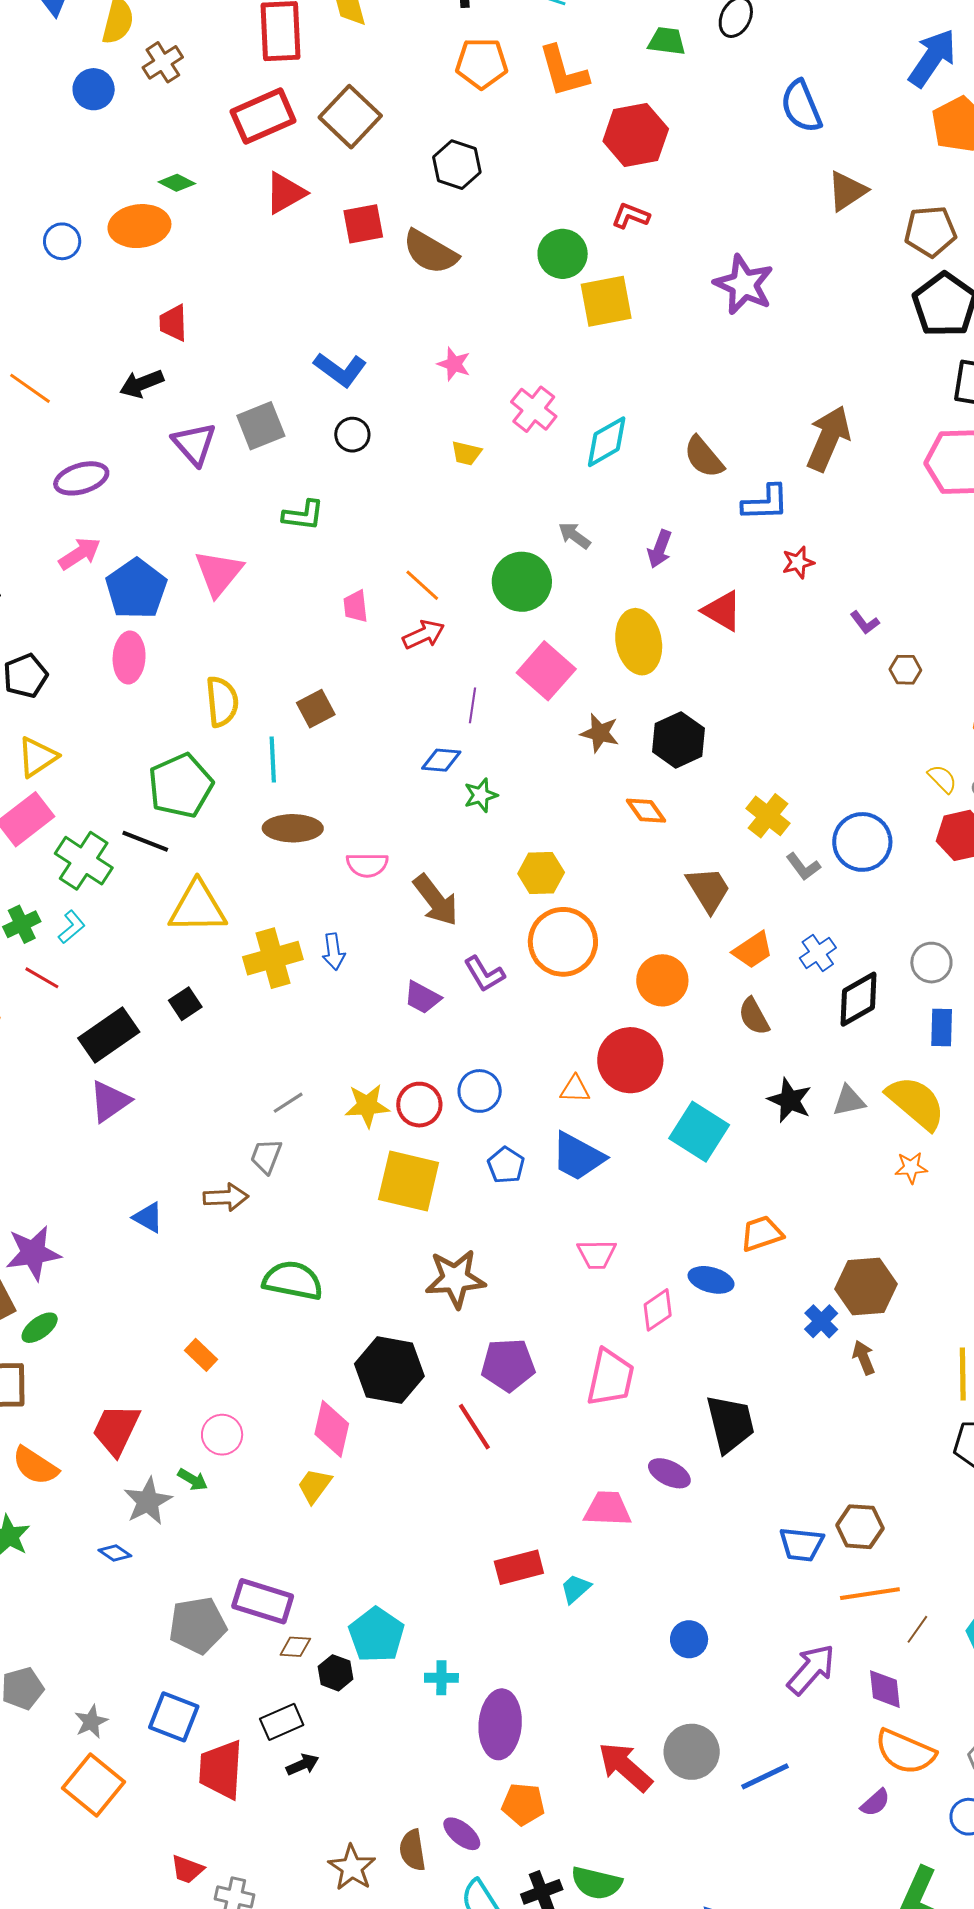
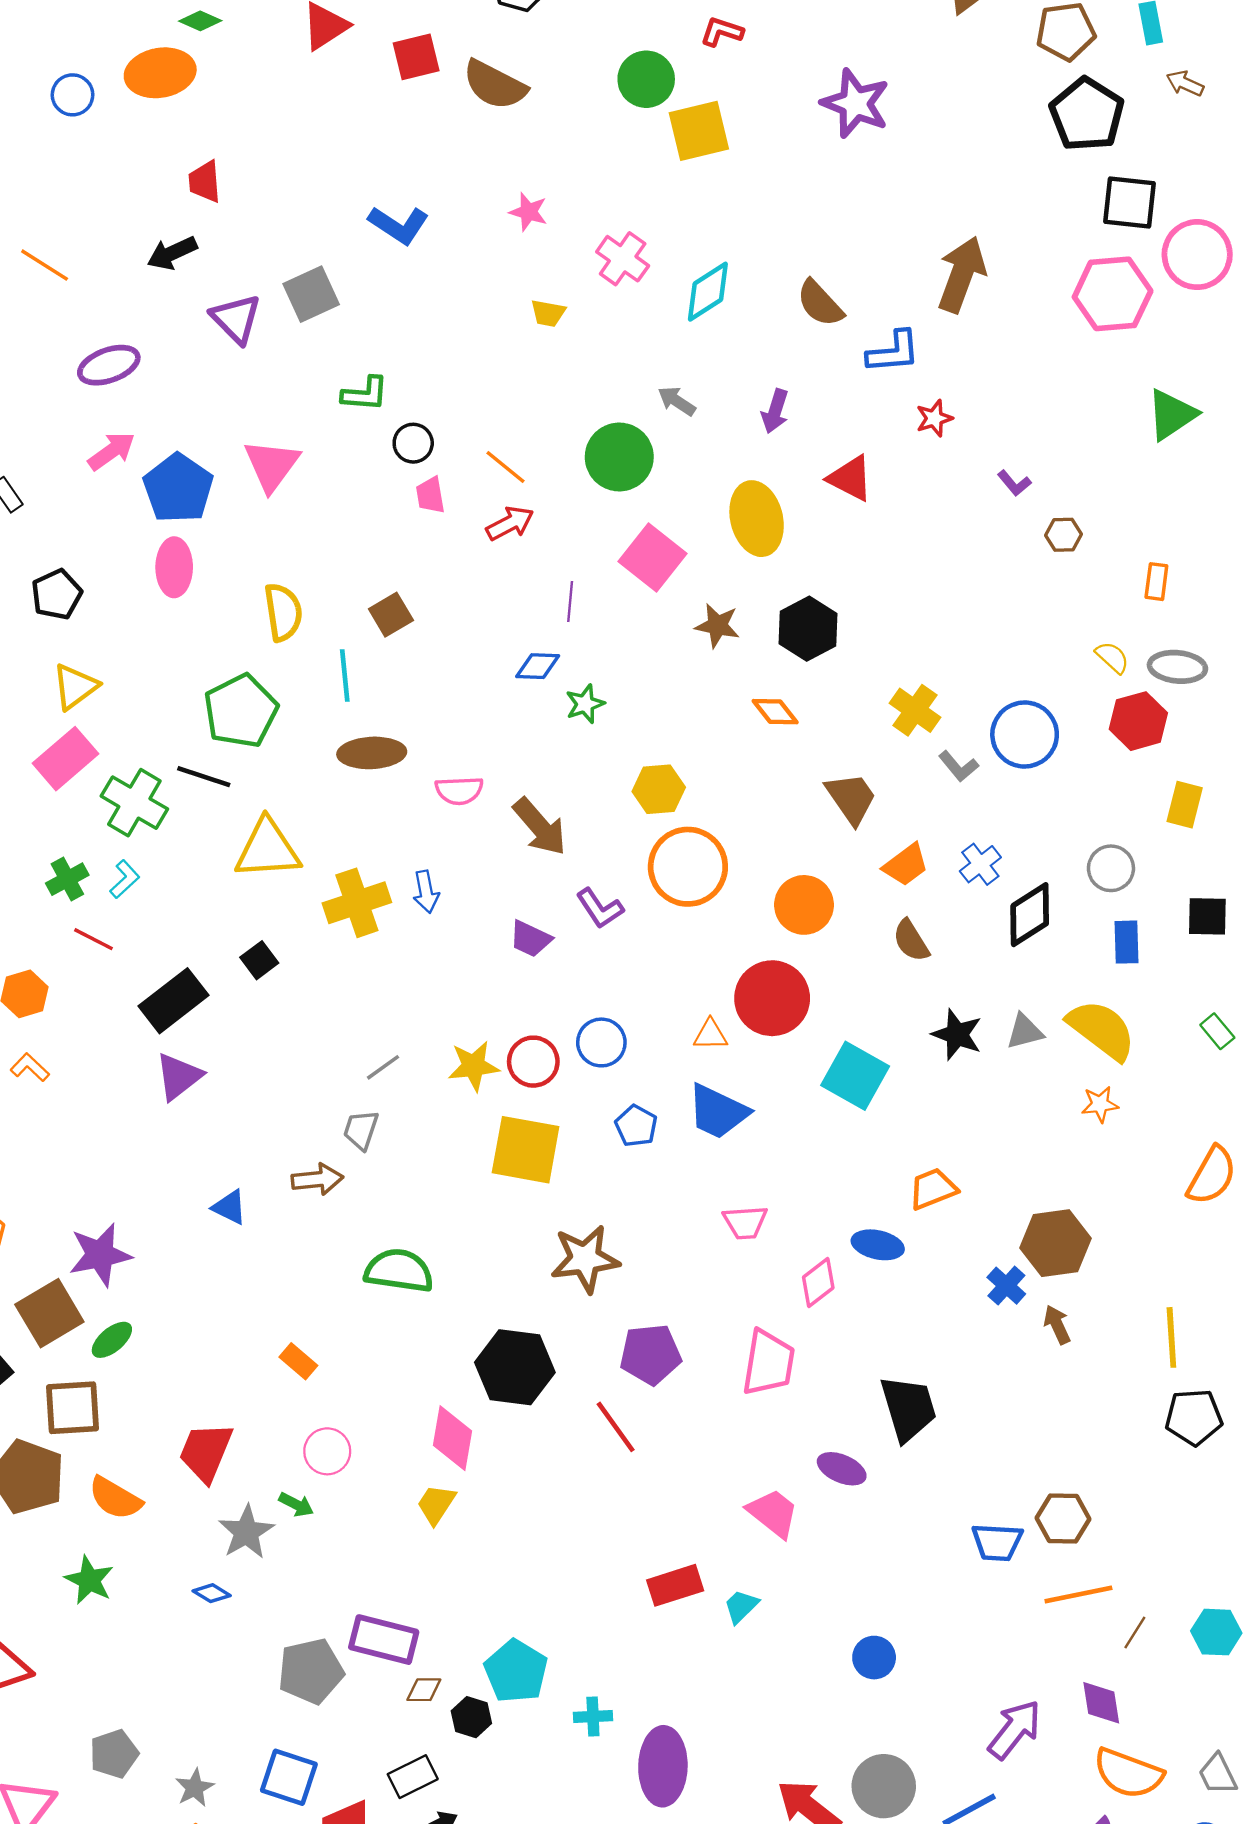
black circle: (352, 435) -> (413, 443), moved
pink trapezoid: (608, 1509) -> (773, 1513), turned 39
purple arrow: (811, 1669) -> (1015, 1730), moved

